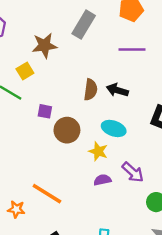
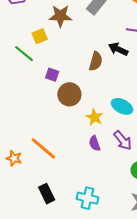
black arrow: (117, 90) -> (118, 49), moved
cyan ellipse: (114, 128) -> (122, 106), moved
purple semicircle: (102, 180) -> (95, 143), turned -105

